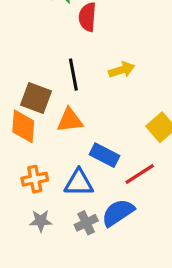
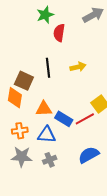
orange triangle: (70, 120) -> (44, 109), moved
red line: (140, 174) -> (85, 119), moved
blue semicircle: (118, 213) -> (89, 155), moved
gray star: (41, 221) -> (22, 157), size x1.5

